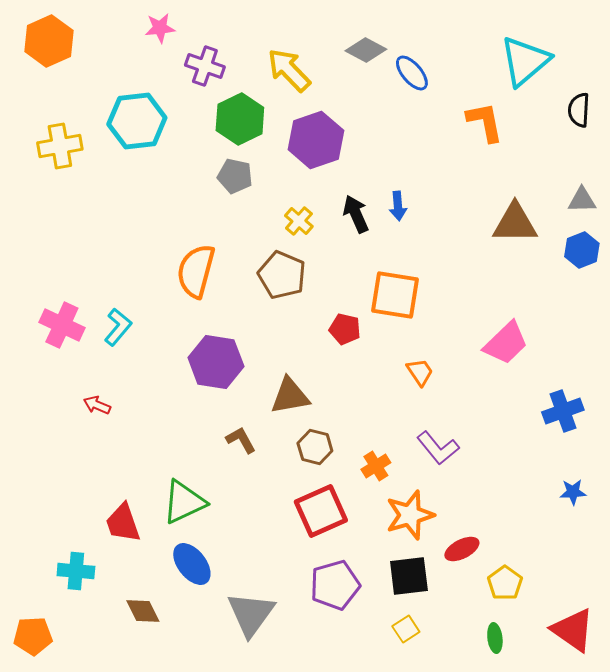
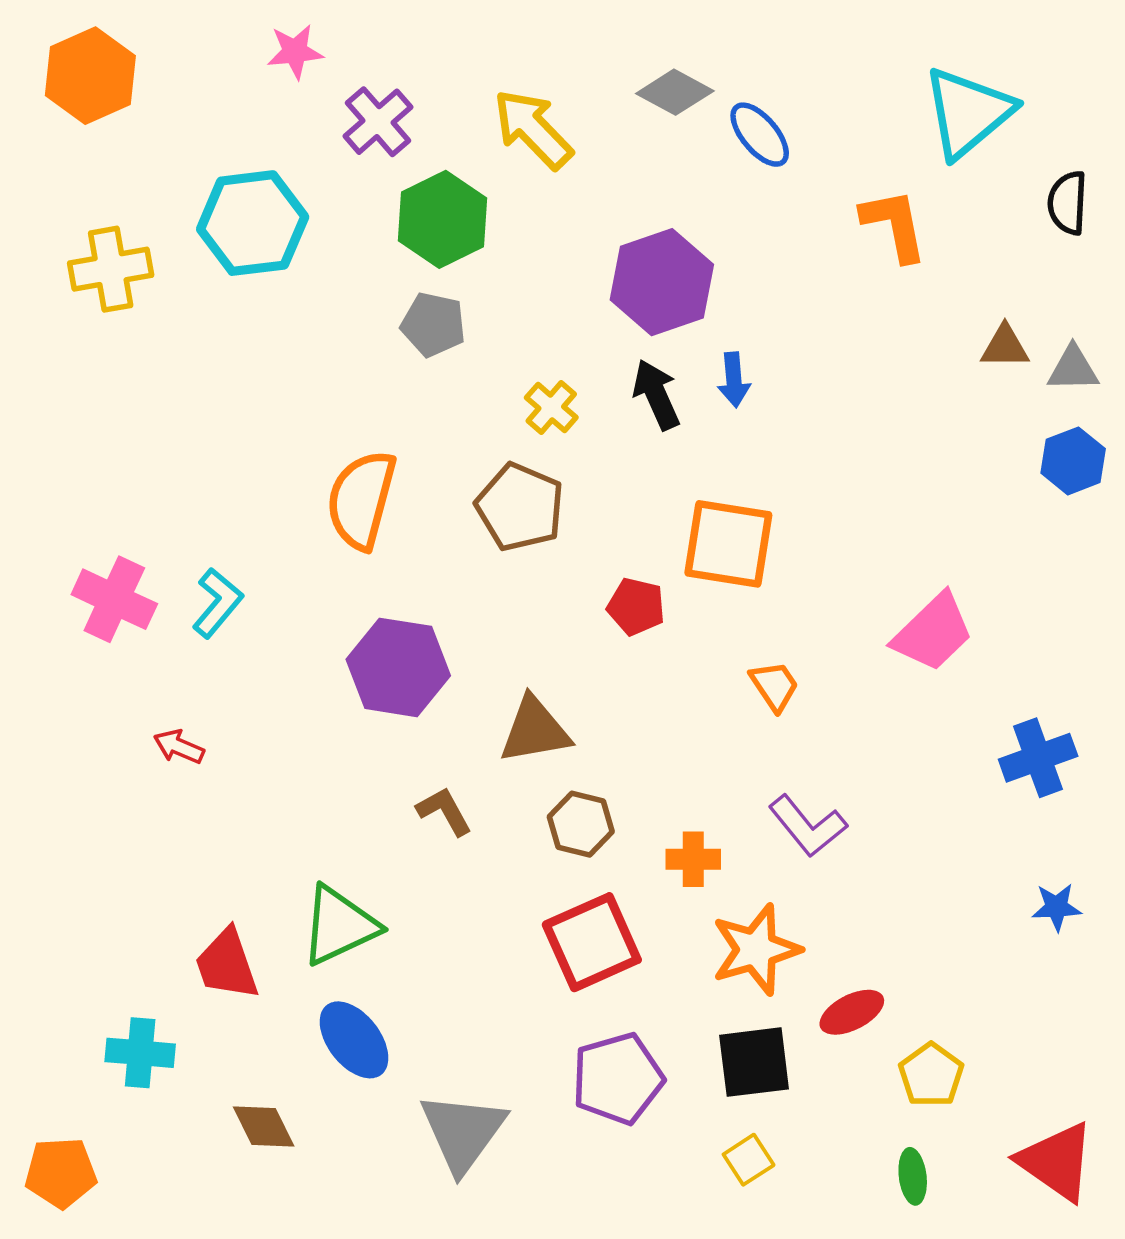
purple cross: (205, 66) -> (378, 122), turned 30
purple hexagon: (316, 140) -> (662, 282), moved
brown triangle: (515, 223) -> (1005, 347), moved, size x0.6
orange cross: (376, 466) -> (693, 859), turned 32

